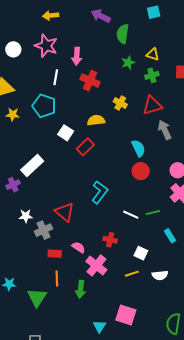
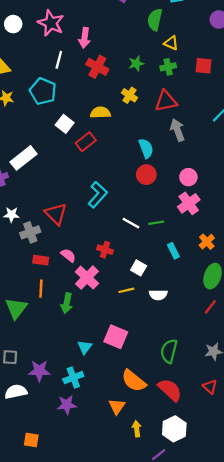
green semicircle: (123, 34) -> (155, 20), moved
green star: (128, 63) -> (136, 64), moved

